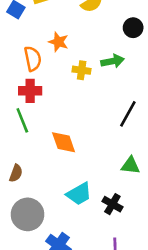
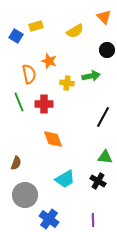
red cross: (30, 91) -> (44, 104), moved
green line: (22, 120) -> (19, 102), moved
black cross: (112, 204) -> (98, 181), moved

